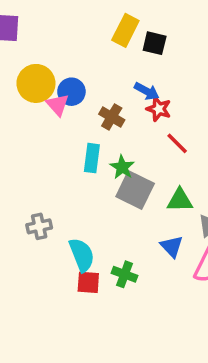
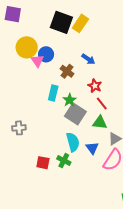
black square: (155, 43) -> (61, 22), moved, size x1.6
red star: (159, 109) -> (95, 86), moved
red line: (177, 143) -> (102, 103), moved
cyan semicircle: (82, 255) -> (73, 142), moved

